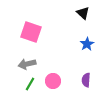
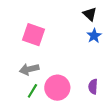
blue star: (87, 44) -> (94, 36), moved
pink circle: (53, 81) -> (57, 88), size x1.5

